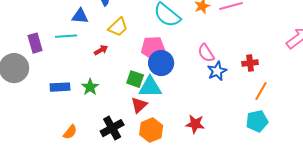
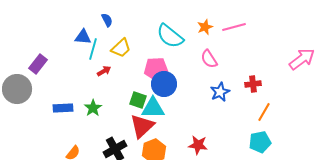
cyan line: (66, 36) -> (93, 49), moved, turned -70
purple rectangle: (35, 43) -> (38, 64), turned 54
pink semicircle: (206, 53) -> (209, 59), moved
red triangle: (139, 105) -> (142, 126), size x1.5

